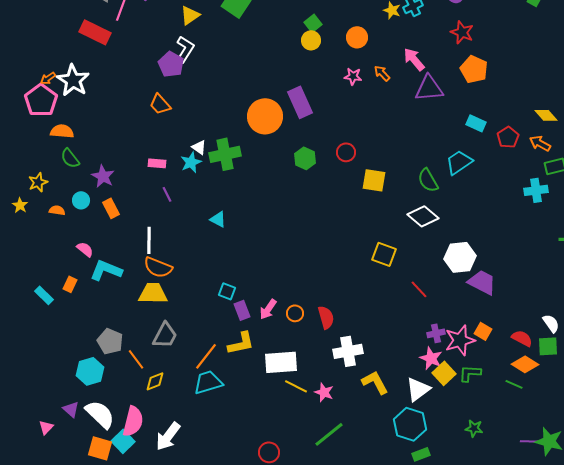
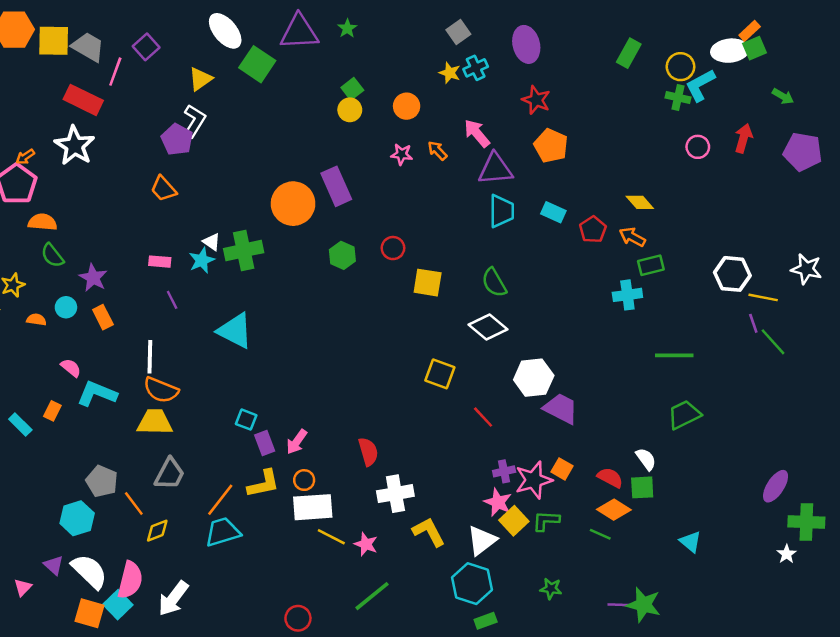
white star: (73, 80) -> (75, 146), moved
cyan trapezoid: (459, 162) -> (502, 211), moved, turned 124
cyan triangle: (218, 219) -> (235, 331), size x1.8
orange circle: (295, 313) -> (304, 480), moved

